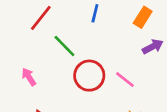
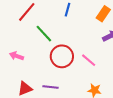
pink arrow: (29, 77) -> (16, 56), turned -40

